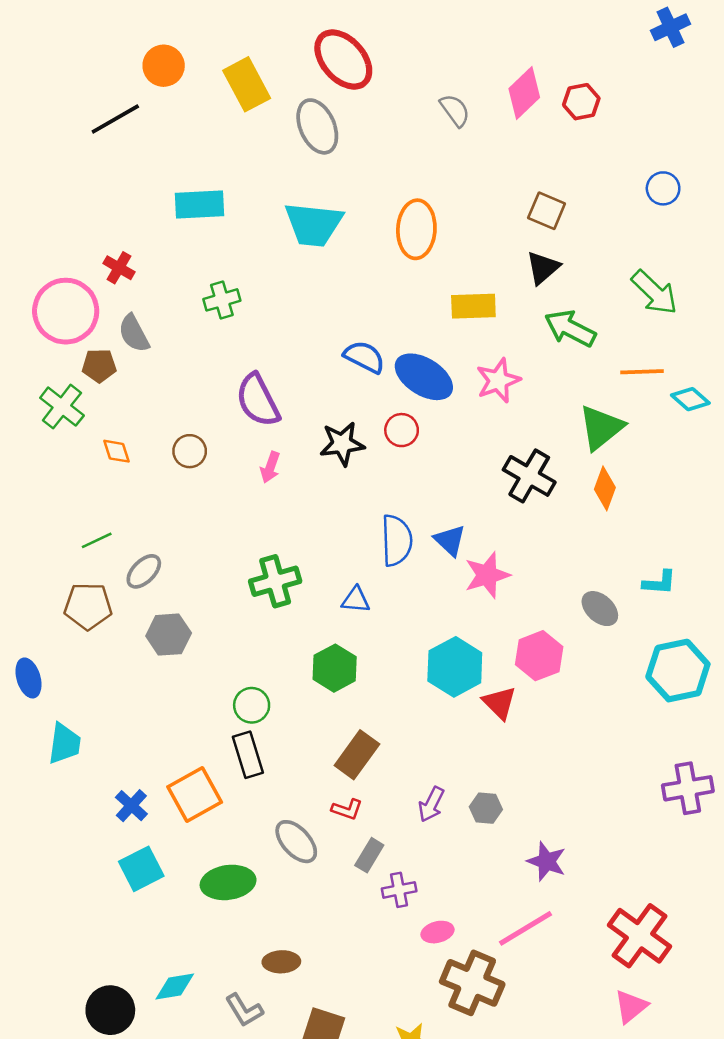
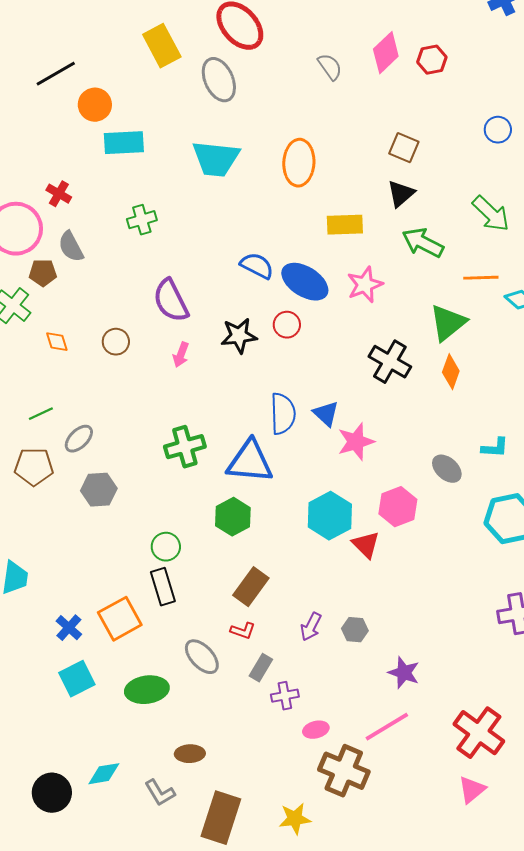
orange circle: (164, 66) -> (95, 105), moved
blue triangle: (356, 600) -> (250, 462), size x2.0

